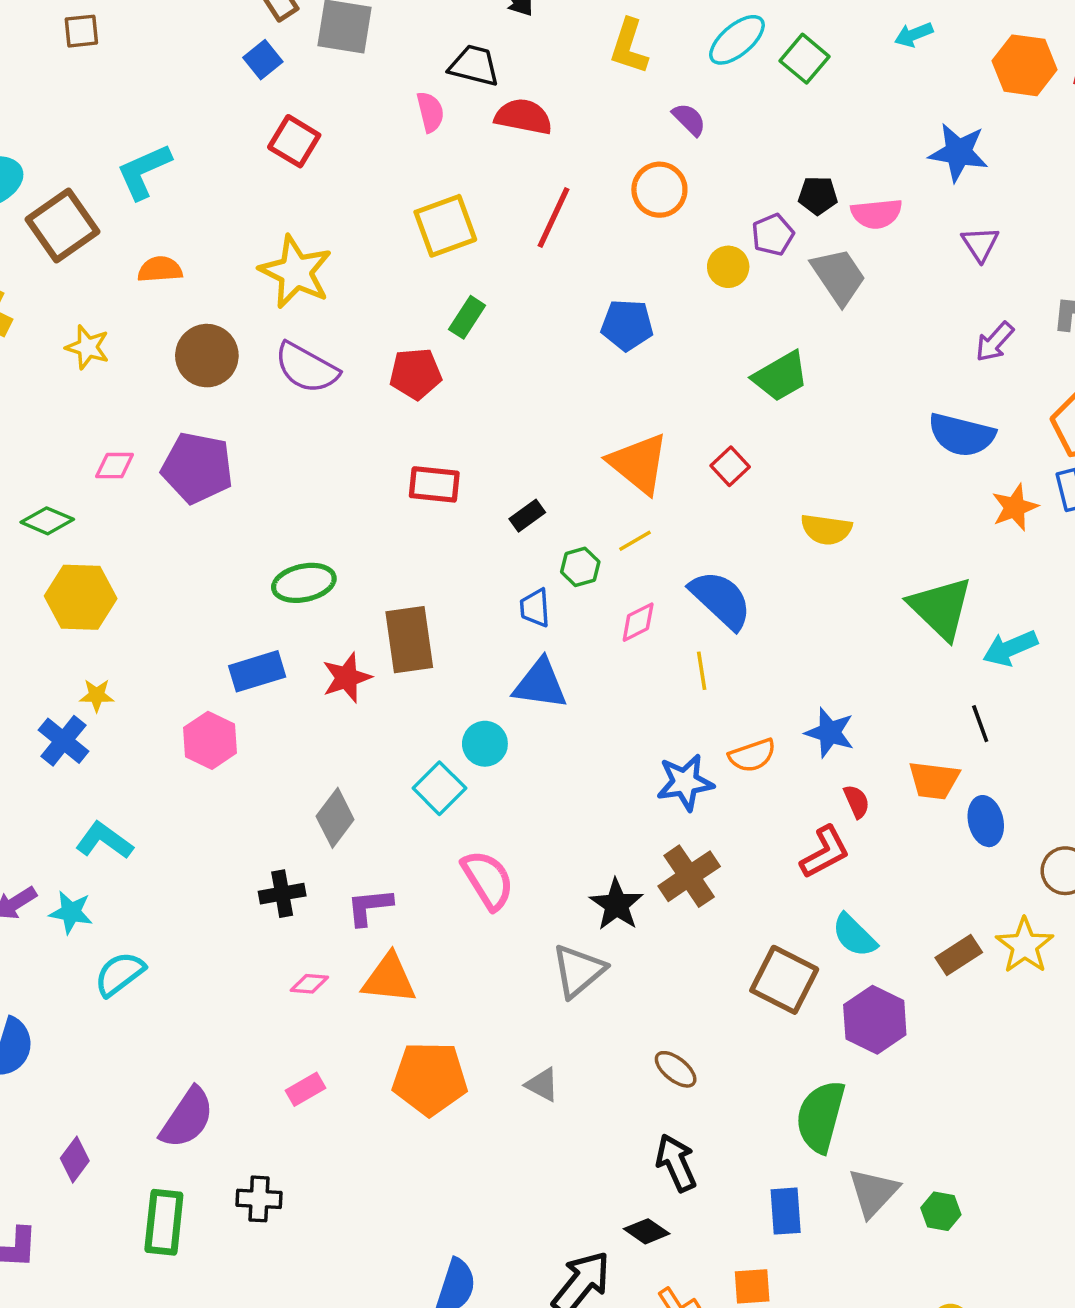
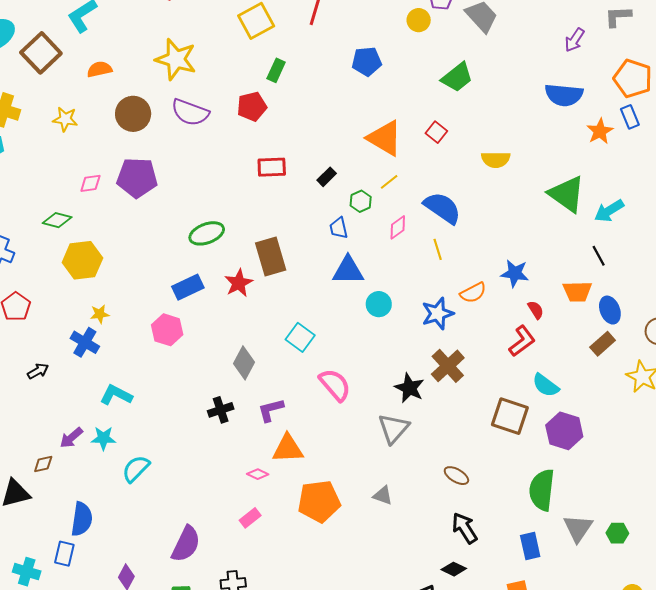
cyan circle: (485, 744) -> (379, 304), moved
brown rectangle: (959, 955) -> (603, 344), moved
pink diamond: (309, 984) -> (258, 474), moved, turned 30

